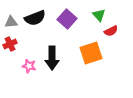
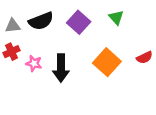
red semicircle: (111, 31) -> (144, 58), moved
orange square: (91, 53) -> (107, 62), turned -30
pink star: (29, 66) -> (34, 63), moved

